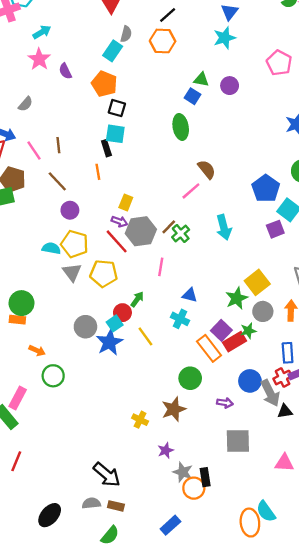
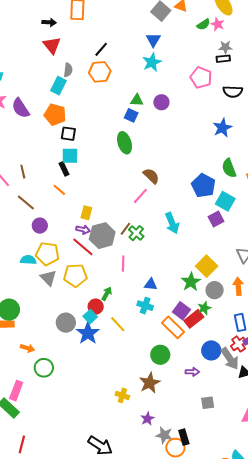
purple semicircle: (65, 71) -> (21, 108), size x1.5
orange line: (98, 172) -> (59, 190), turned -32
gray square: (238, 441) -> (208, 403), size x0.6

